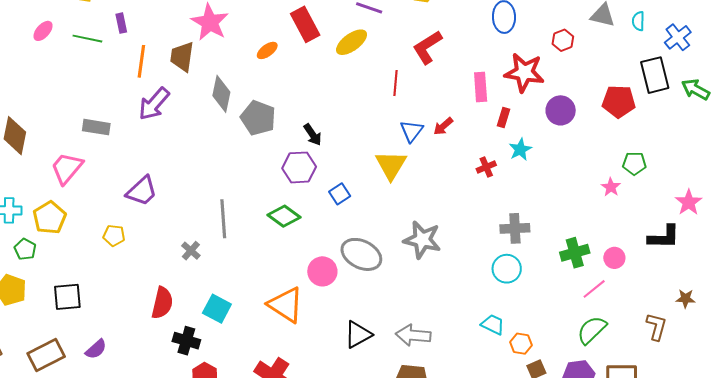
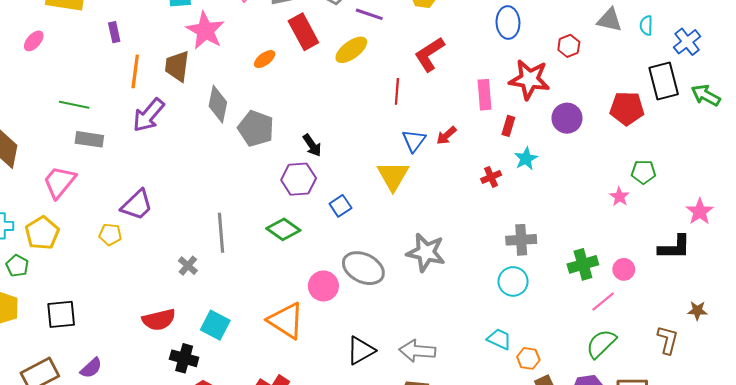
green line: (87, 39) -> (74, 105), moved
yellow pentagon: (114, 235) -> (110, 234), moved
red semicircle: (162, 303) -> (159, 320), turned 64

